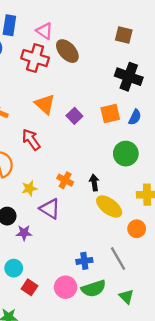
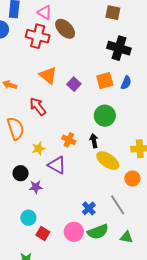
green circle: (126, 154) -> (105, 116), moved
blue cross: (84, 261) -> (89, 208), turned -32
green triangle: (126, 297) -> (126, 237), turned -32

